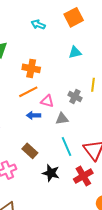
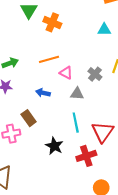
orange cross: (31, 68) -> (52, 22), moved
blue arrow: (34, 115) -> (43, 93), moved
brown rectangle: (30, 151) -> (29, 118), moved

